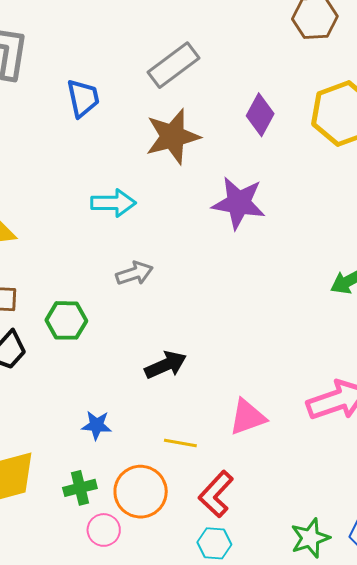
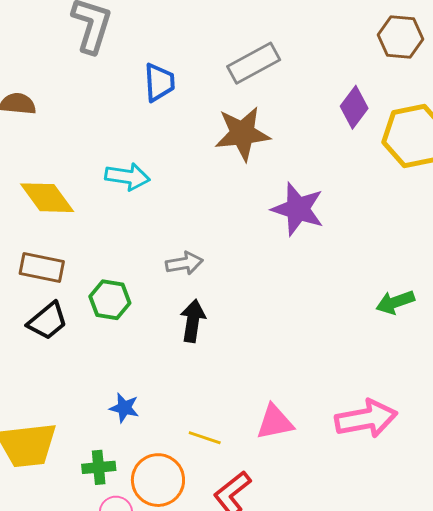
purple diamond: (260, 115) -> (354, 107), moved
cyan arrow: (113, 203) -> (127, 177), moved
black arrow: (166, 365) -> (193, 321), moved, turned -66

